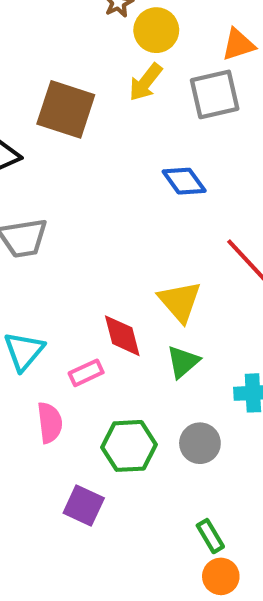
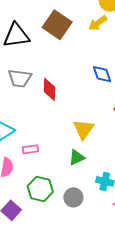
red diamond: (122, 336) -> (50, 89), moved

